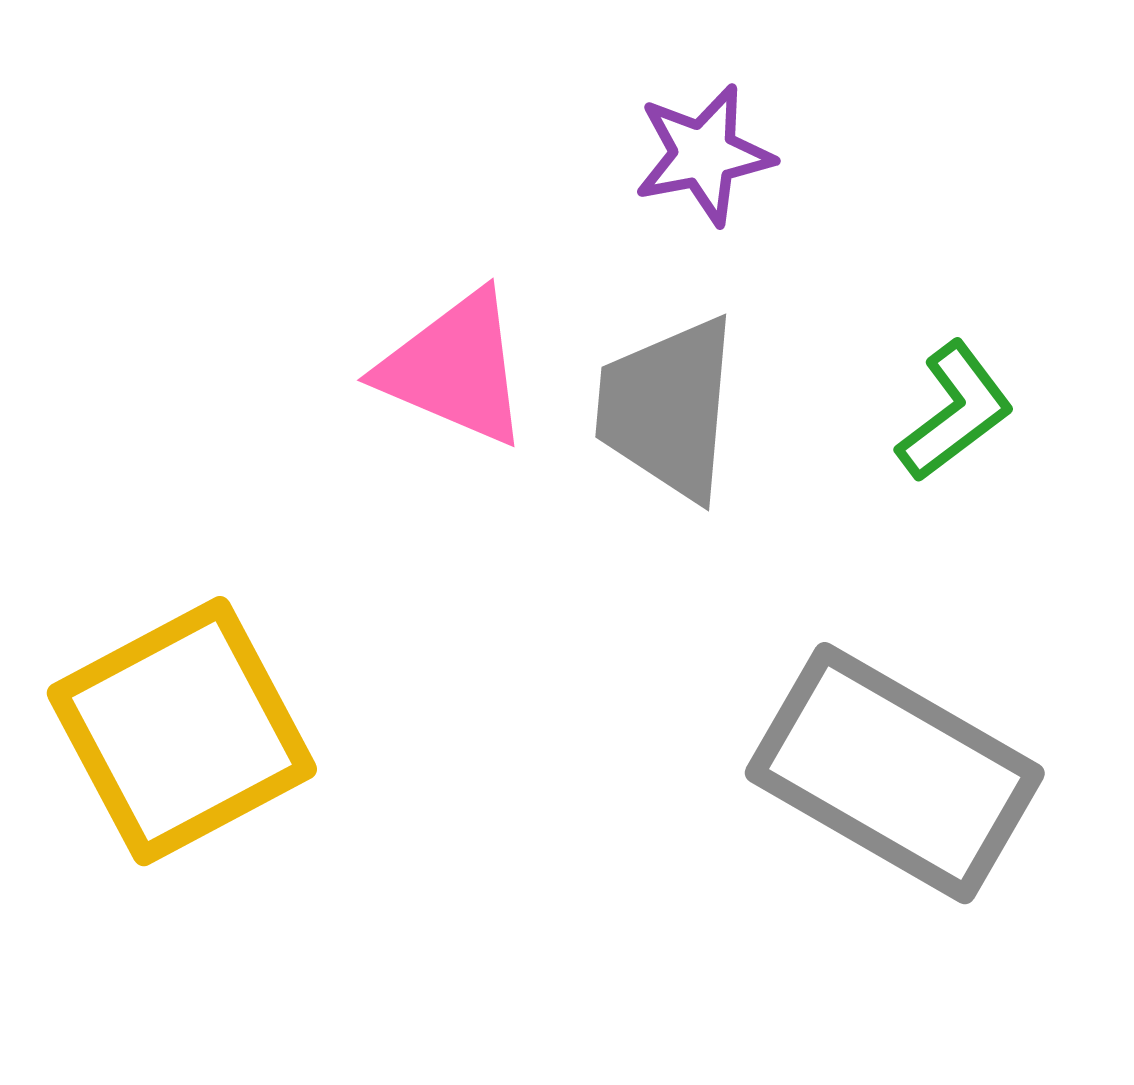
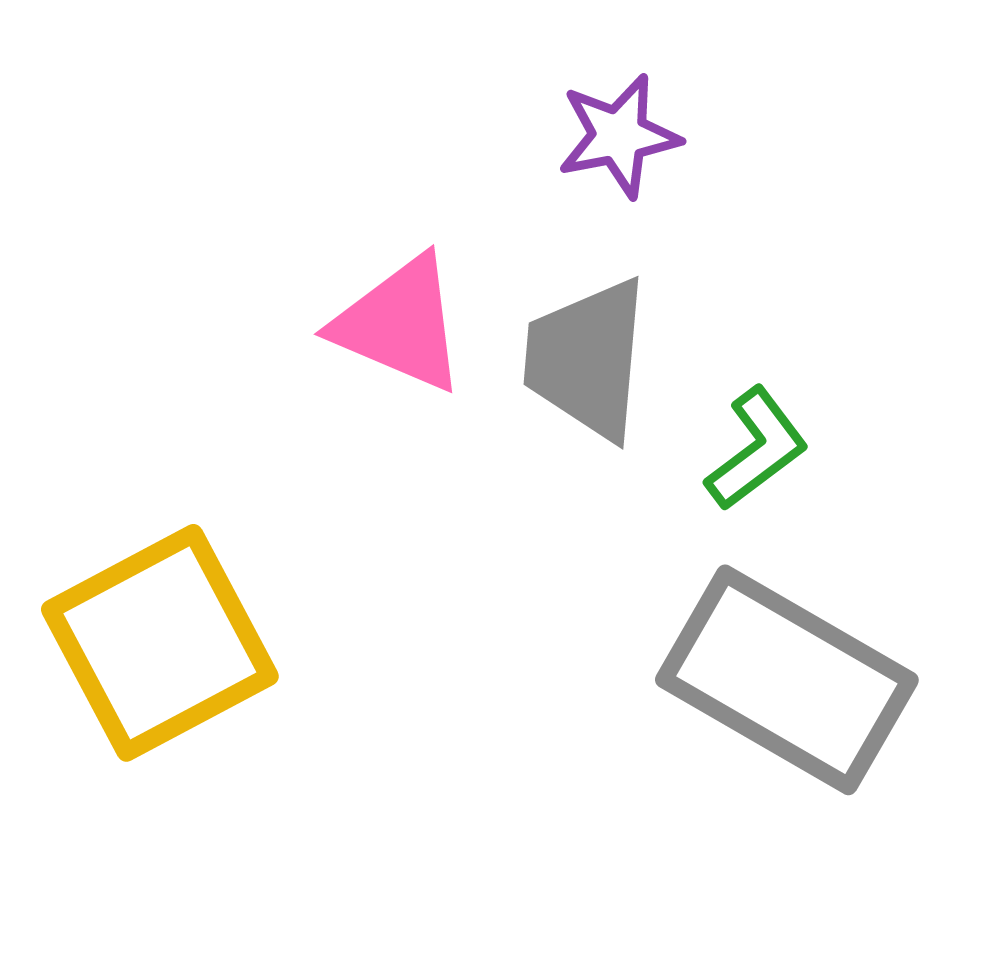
green L-shape: (955, 412) -> (757, 449), moved

